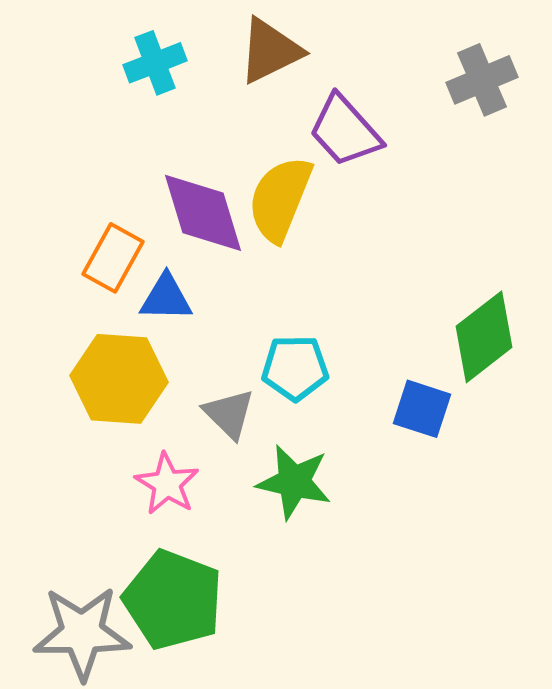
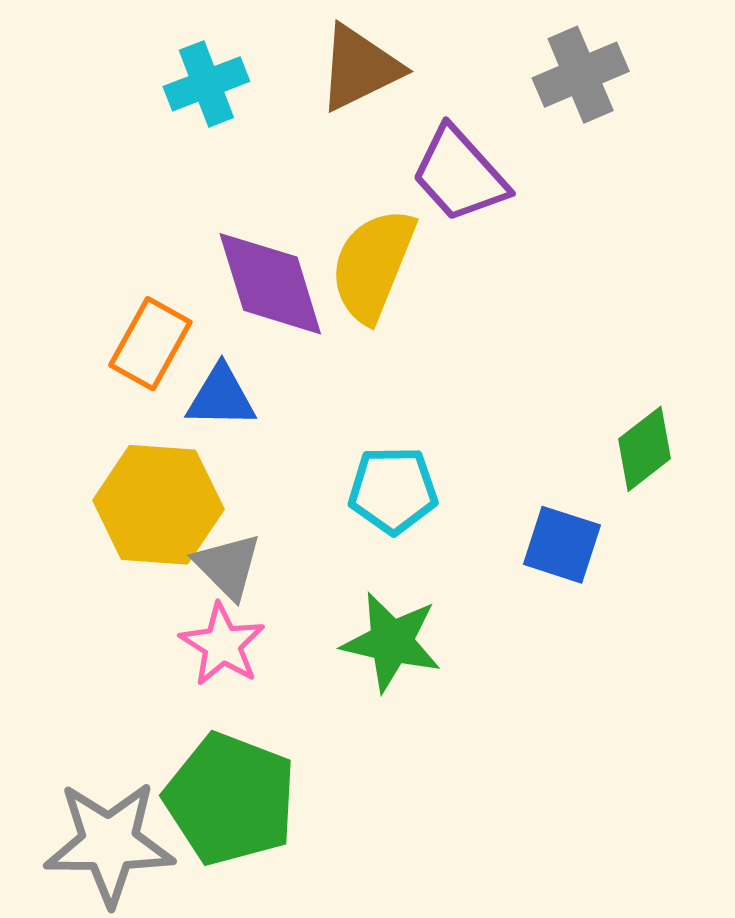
gray cross: (482, 80) -> (581, 75), moved
green diamond: (484, 337) -> (644, 449), size x0.7
gray triangle: (229, 414) -> (228, 566), moved

